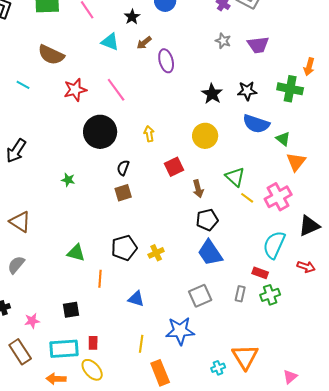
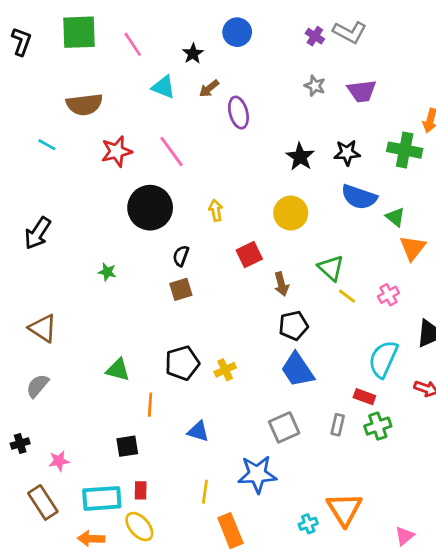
brown semicircle: (51, 55) -> (84, 104), turned -32
pink cross: (278, 197) -> (389, 295), size x0.6
black square: (71, 310) -> (127, 446), moved

